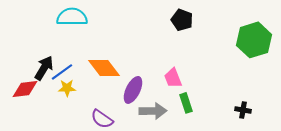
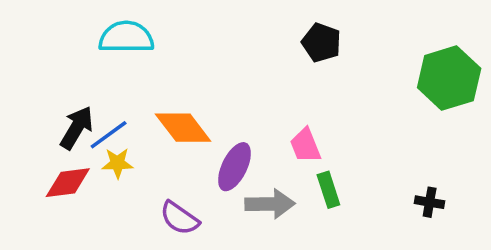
red diamond: (25, 89) -> (68, 183), moved

